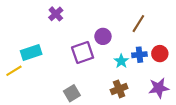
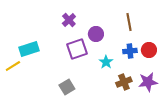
purple cross: (56, 14) -> (69, 20), moved
brown line: (138, 24) -> (129, 22), turned -42
cyan star: (121, 61) -> (106, 62), moved
brown cross: (119, 89) -> (124, 82), moved

